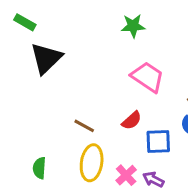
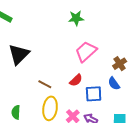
black triangle: (46, 58) -> (19, 54), moved
pink trapezoid: (148, 77) -> (86, 52), turned -75

